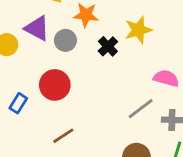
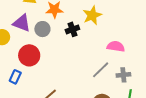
black cross: (108, 46) -> (72, 29), turned 32
red circle: (55, 85) -> (29, 55), moved

